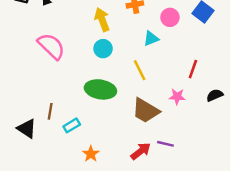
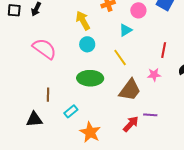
brown line: (50, 111) -> (48, 95), moved
brown trapezoid: (146, 111) -> (130, 90), turned -75
black triangle: (27, 129) -> (34, 119), turned -30
orange star: (91, 154) -> (90, 132), size x1.5

